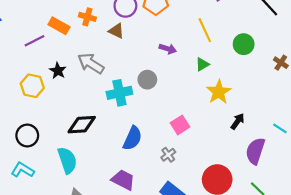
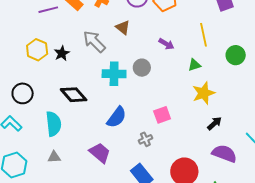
brown triangle: (116, 31) -> (123, 27), moved
black star: (58, 71) -> (62, 53), moved
black diamond: (82, 125) -> (74, 95), turned 40
purple semicircle: (255, 151) -> (224, 154), turned 80

